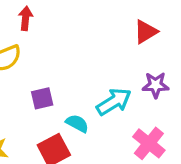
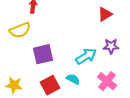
purple square: (42, 98) -> (43, 54), size x1.5
cyan semicircle: (77, 123) -> (73, 79), moved

